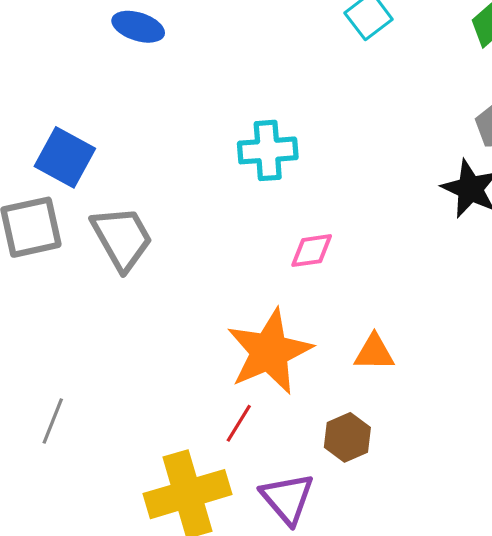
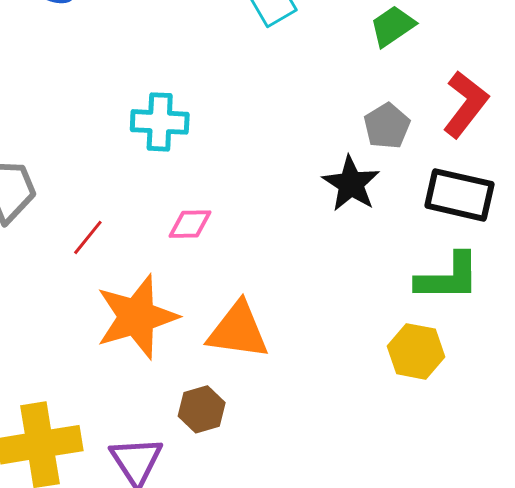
orange triangle: (374, 353) -> (238, 331), size x1.6
red line: (239, 423) -> (88, 237), moved

